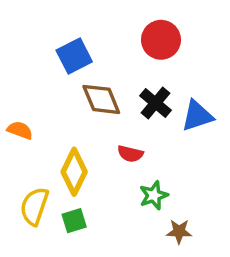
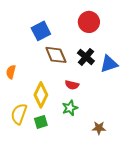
orange semicircle: (20, 130) -> (11, 72), turned -96
green star: (154, 195) -> (70, 108), moved

